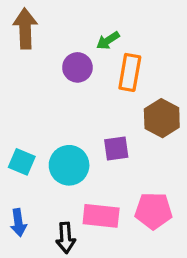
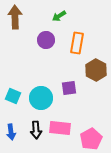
green arrow: (108, 40) -> (59, 16), moved
pink pentagon: (153, 211) -> (91, 139), moved, turned -30
black arrow: (66, 238) -> (36, 130), moved

